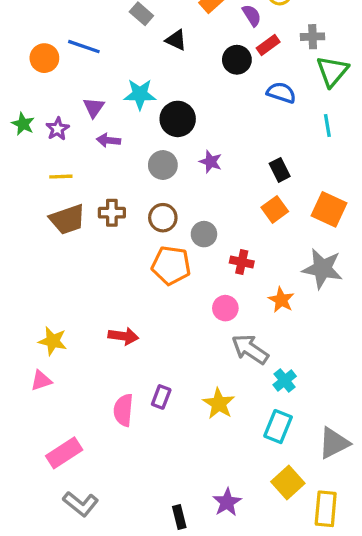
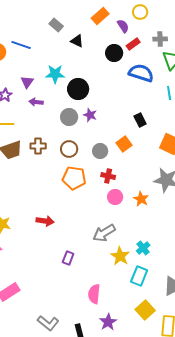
blue semicircle: (281, 93) -> (141, 73), size x1.4
purple star: (211, 162) -> (90, 115), moved
orange square: (275, 209) -> (124, 144), moved
gray circle: (204, 234) -> (100, 151), moved
red cross: (242, 262) -> (108, 176), moved
pink circle: (225, 308) -> (115, 197), moved
gray arrow: (250, 349) -> (104, 233), moved, turned -65
yellow star: (219, 404) -> (120, 256), moved
pink semicircle: (123, 410) -> (94, 294), moved
gray L-shape: (81, 504) -> (48, 323), moved

